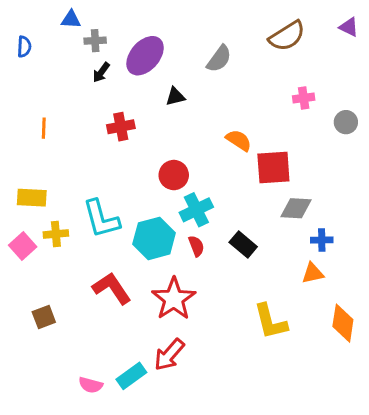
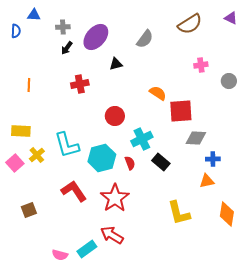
blue triangle: (71, 19) -> (34, 15), moved
cyan cross: (196, 210) -> (142, 139), moved
yellow cross: (56, 234) -> (37, 155), turned -35
red arrow: (169, 355) -> (112, 235), turned 80

